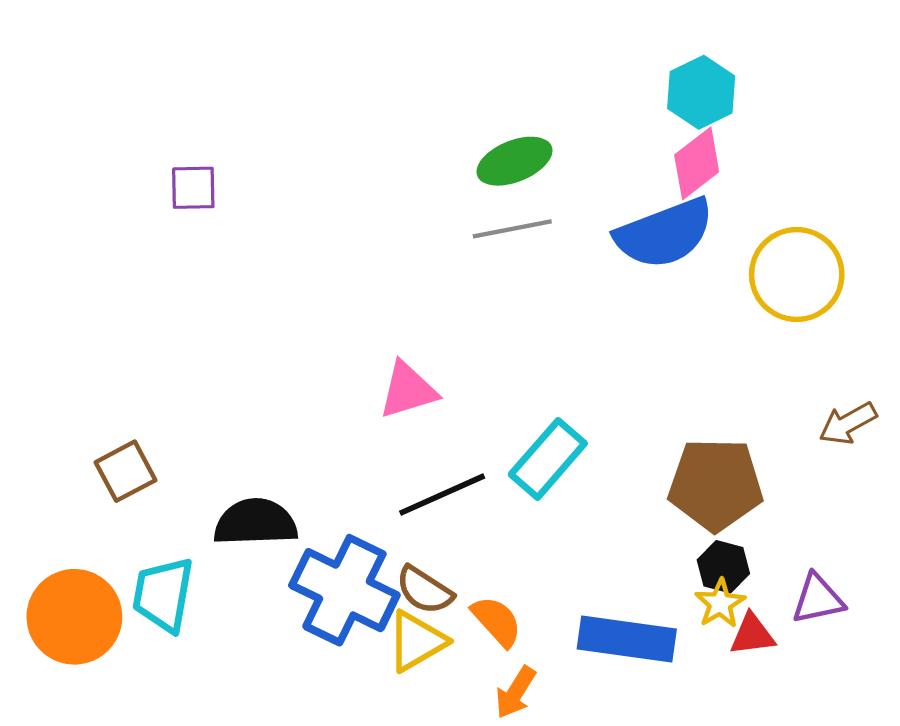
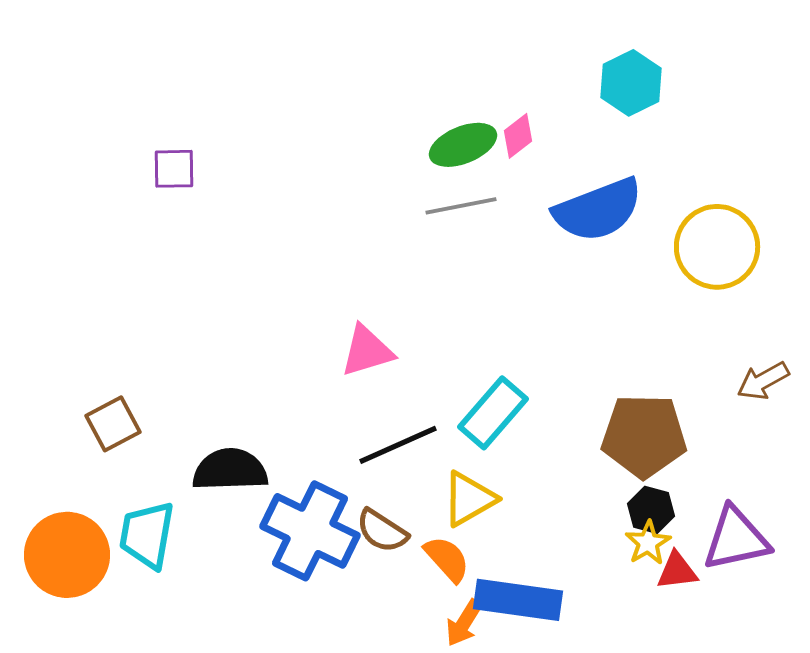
pink diamond: (697, 163) -> (518, 136), moved, size x0.7
purple triangle: (818, 599) -> (736, 539), size x1.4
blue rectangle: (627, 639) -> (518, 600), moved
yellow triangle: (417, 641) -> (469, 499), moved

